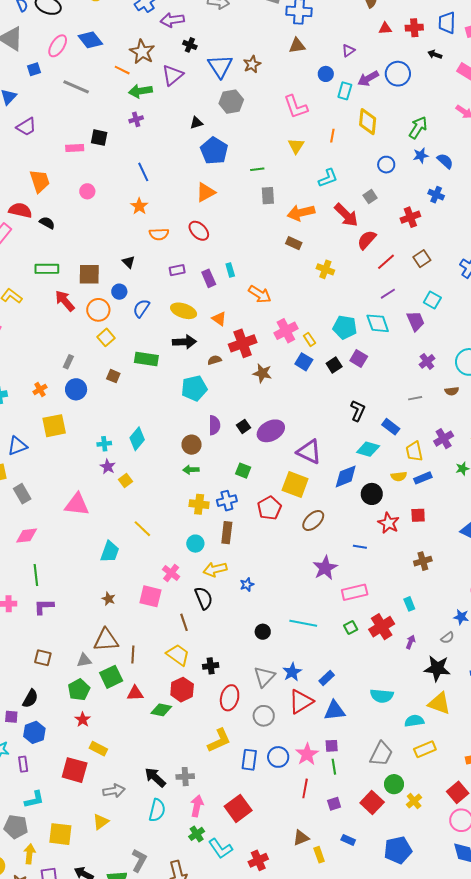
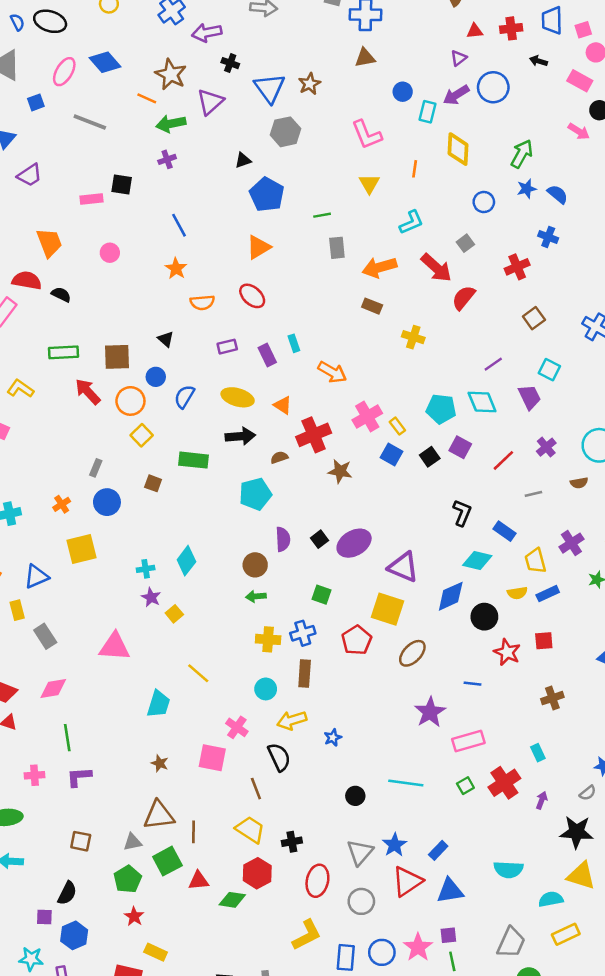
purple triangle: (348, 51) -> (459, 58), moved
red line: (386, 262) -> (503, 460), moved

